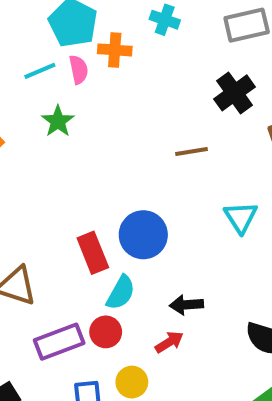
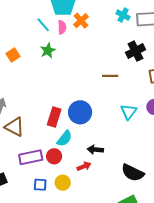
cyan cross: (165, 20) -> (123, 15), moved
orange cross: (115, 50) -> (81, 21), turned 35
cyan line: (40, 71) -> (43, 25), turned 63
red rectangle: (93, 253) -> (54, 117), turned 30

